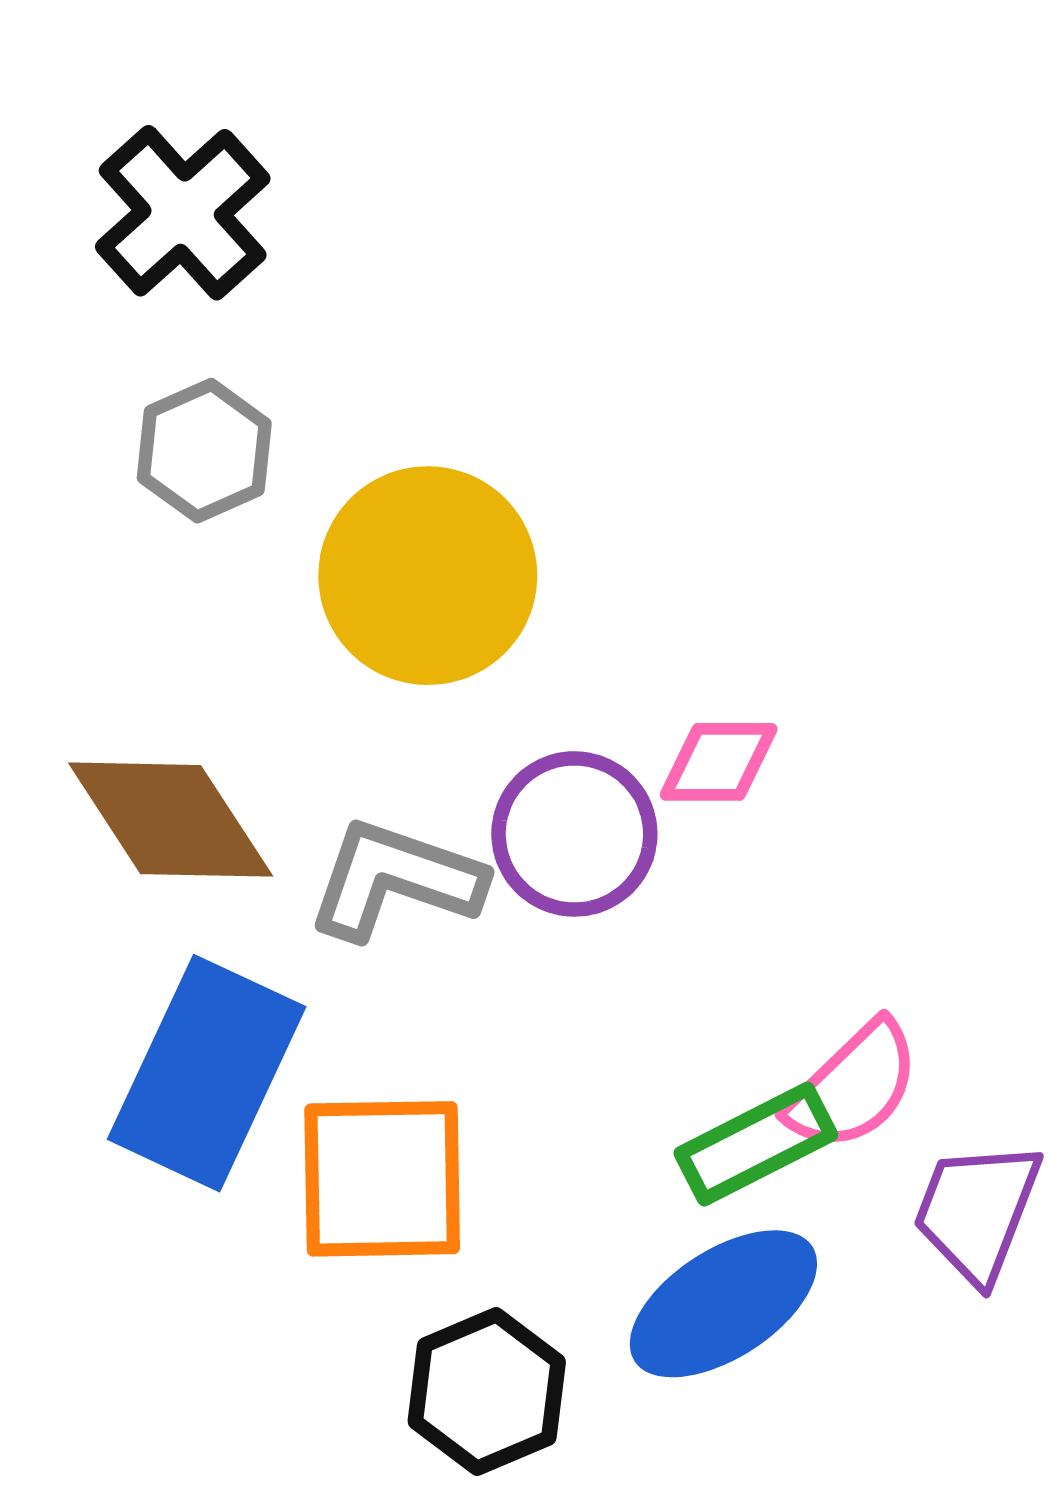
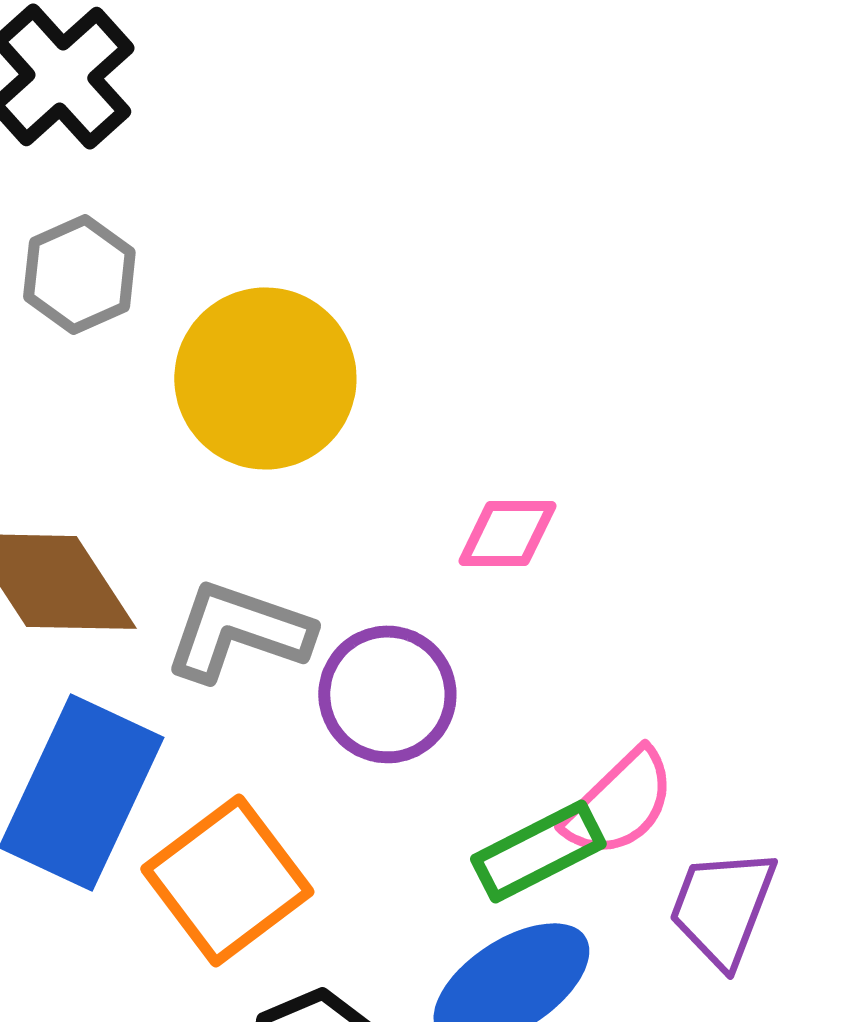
purple circle: (574, 834) -> (387, 694), moved
orange square: (382, 1179) -> (227, 880), turned -36

